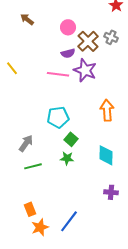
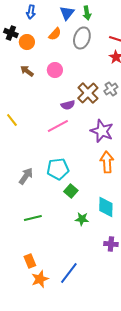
pink circle: (68, 27) -> (55, 70), moved
gray cross: (111, 37) -> (111, 89), turned 32
purple star: (85, 70) -> (102, 131), moved
pink line: (58, 74) -> (58, 126), turned -35
gray arrow: (26, 143) -> (26, 176), moved
green star: (67, 158) -> (82, 219), moved

